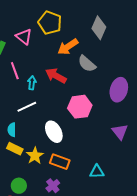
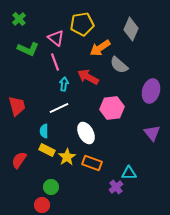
yellow pentagon: (50, 23) -> (82, 24), turned -30
pink line: (15, 71) -> (55, 62), moved
purple cross: (53, 186) -> (116, 187), moved

